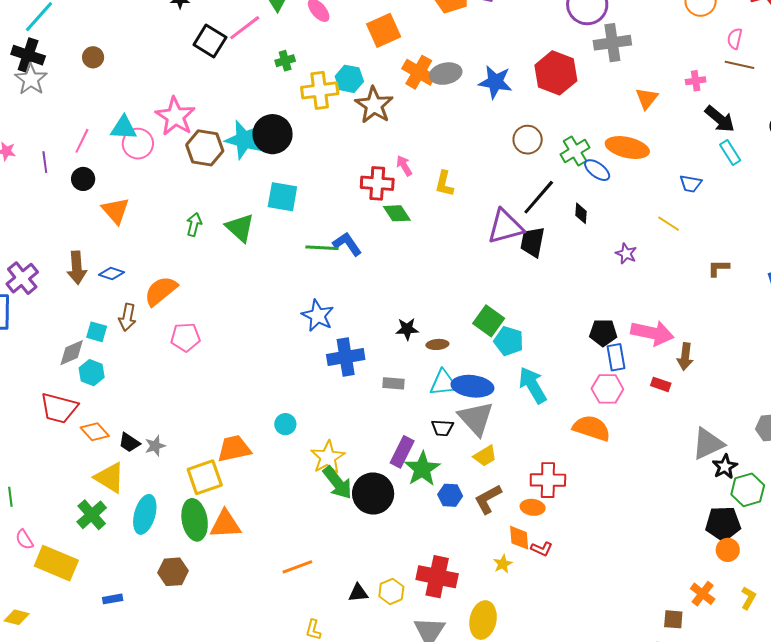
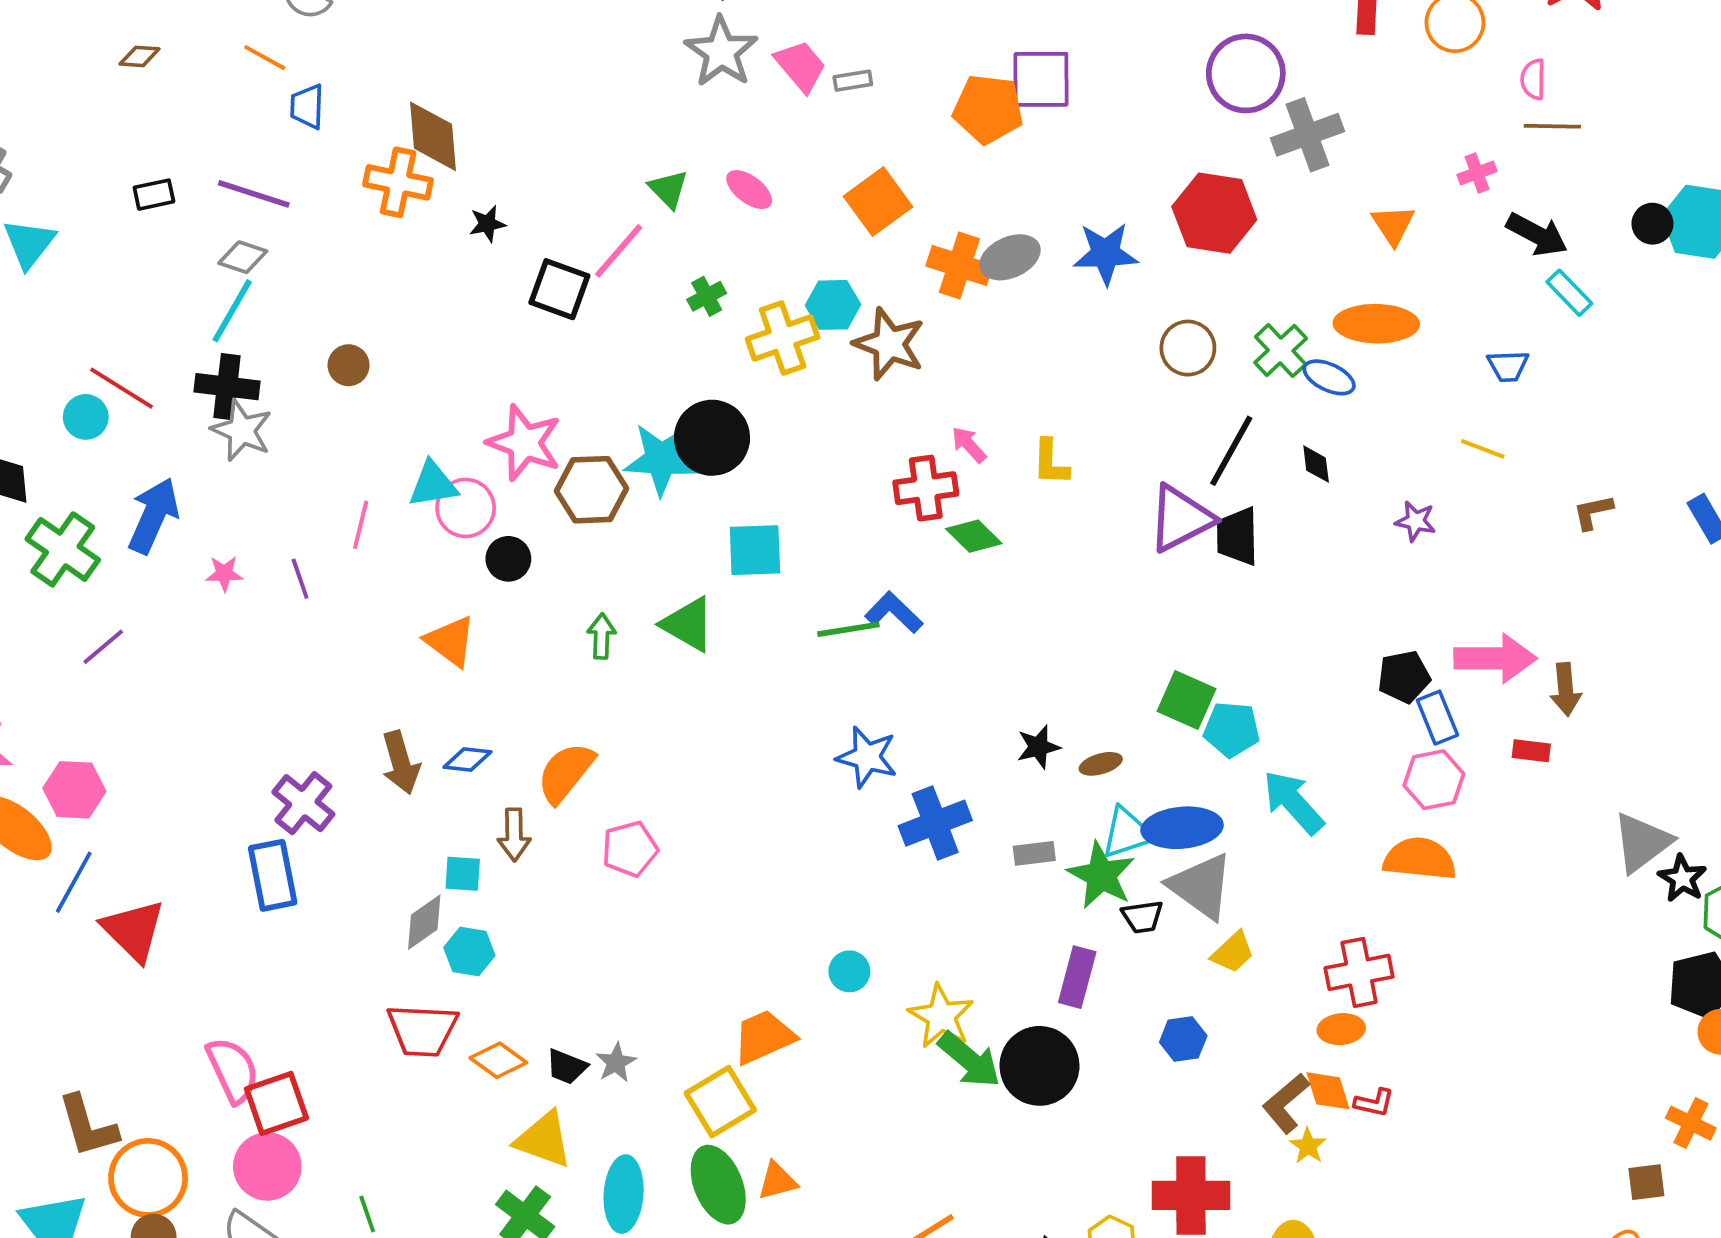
black circle: (83, 179) -> (508, 559), moved
green star: (422, 469) -> (1101, 875), moved
brown L-shape: (488, 499) -> (1286, 1103), moved
orange triangle: (225, 524) -> (777, 1181), size x0.7

